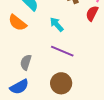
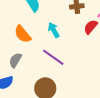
orange semicircle: (17, 23) -> (23, 34), moved

